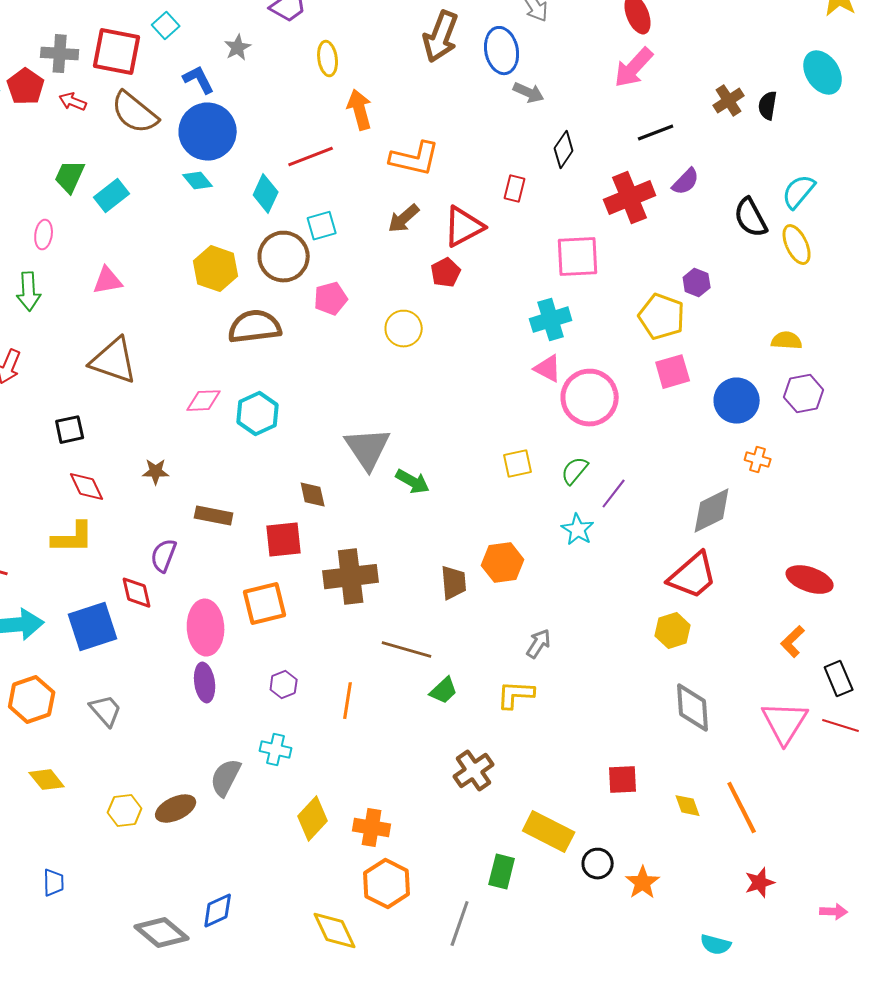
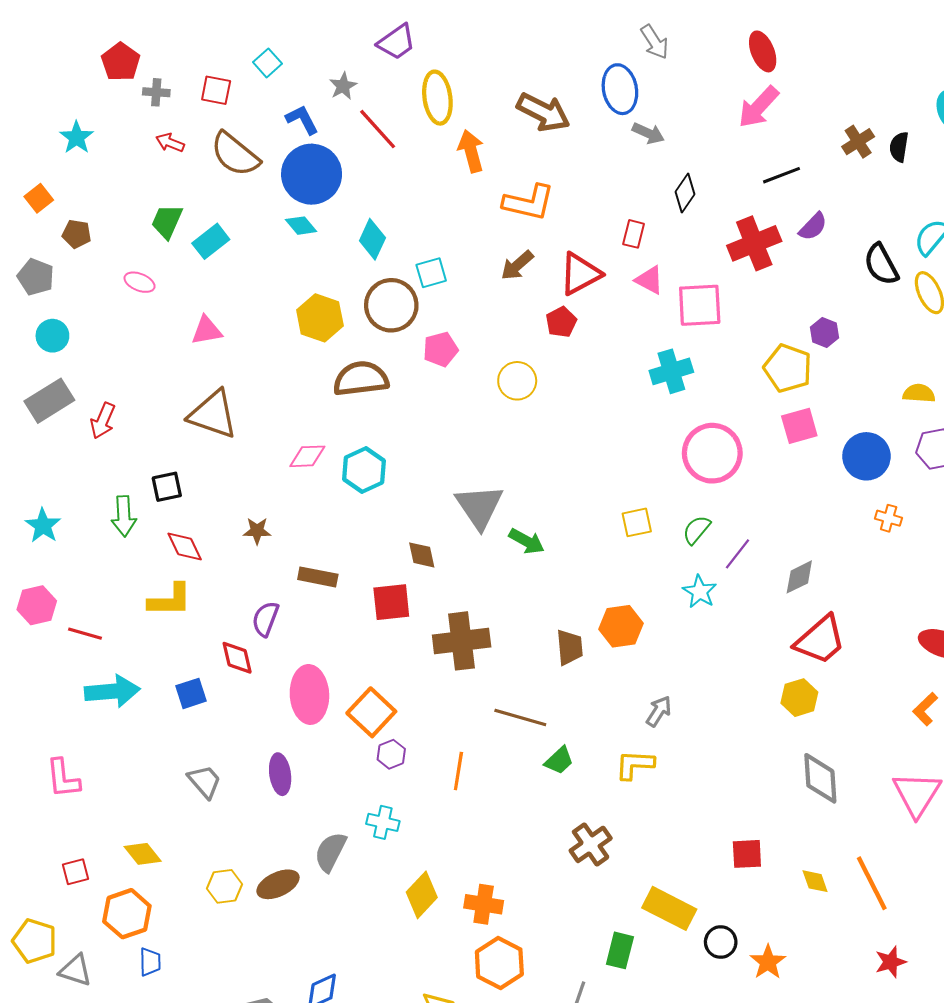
brown arrow: (441, 37) -> (543, 112), moved, turned -84
red square: (117, 52) -> (216, 90), size x0.6
gray cross: (60, 54) -> (156, 92), size x0.7
yellow ellipse: (328, 59) -> (437, 98), size x1.4
red pentagon: (26, 87) -> (121, 62), moved
red line: (311, 157) -> (378, 129), moved, turned 69
pink ellipse: (44, 235) -> (140, 282), turned -76
green arrow: (29, 292) -> (124, 516), moved
pink triangle: (548, 369) -> (649, 280), moved
gray diamond: (712, 511) -> (799, 577), moved, size x0.7
orange square: (265, 604) -> (371, 712), moved, turned -33
blue square: (93, 627) -> (191, 693), size x0.6
purple ellipse: (205, 683) -> (280, 774), moved
orange hexagon: (32, 700) -> (127, 914), moved

